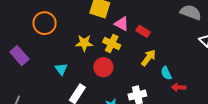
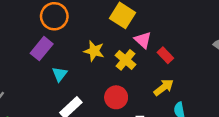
purple rectangle: (19, 56) -> (42, 49), moved, turned 66
red circle: (103, 67) -> (116, 97), moved

